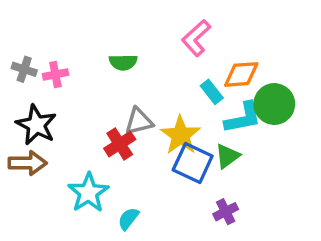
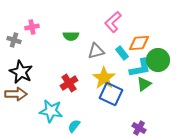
pink cross: (55, 74) -> (32, 27), moved
gray triangle: (139, 121) -> (96, 51), moved
green triangle: (227, 156) -> (144, 84), moved
cyan star: (88, 193) -> (51, 111), turned -30
purple cross: (226, 212) -> (139, 128), moved, turned -32

